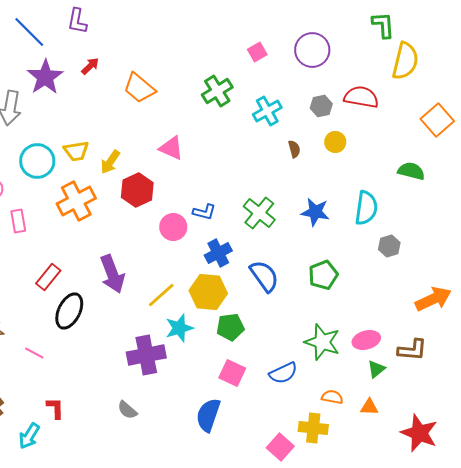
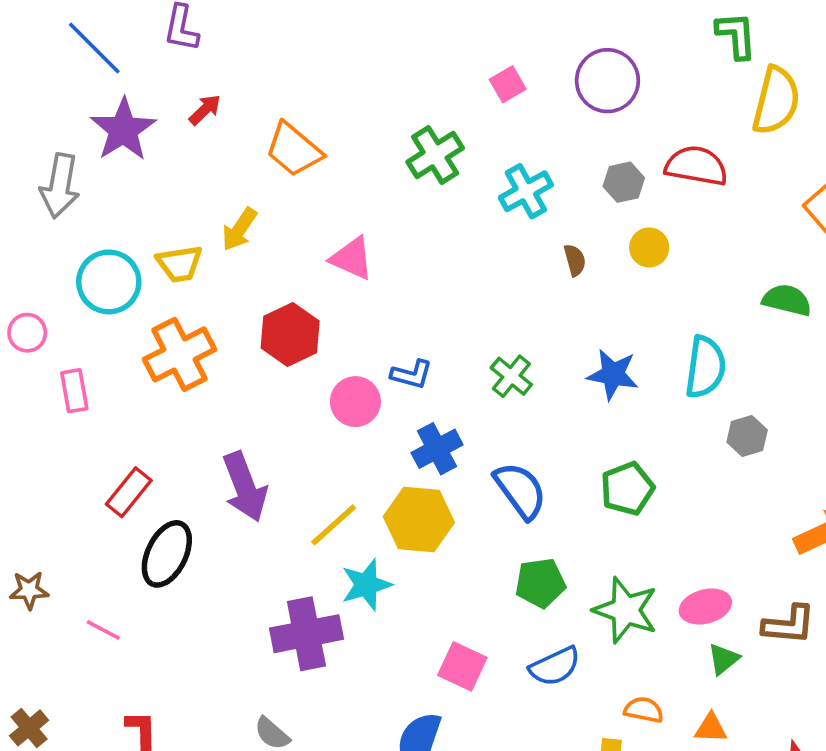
yellow arrow: (110, 162) -> (239, 229), moved
green cross: (259, 213) -> (511, 376), size x0.7
green pentagon: (230, 327) -> (540, 583), moved

